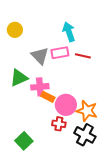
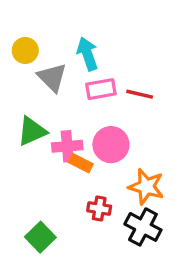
cyan arrow: (69, 32) -> (87, 54), moved
gray triangle: (40, 56) -> (52, 77), moved
pink circle: (66, 105) -> (111, 145), moved

